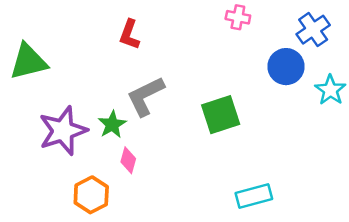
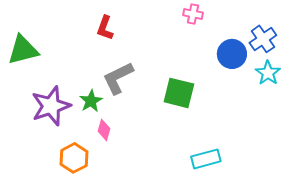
blue cross: (313, 30) -> (263, 39), moved
green square: (221, 115) -> (179, 93), turned 32

